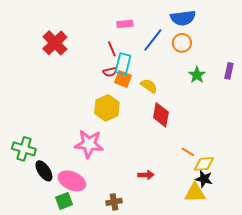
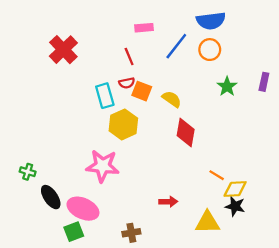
cyan rectangle: (123, 64) -> (105, 96), moved, turned -30
green cross: (24, 149) -> (28, 172), size x0.6
yellow triangle: (195, 193) -> (207, 222), moved

